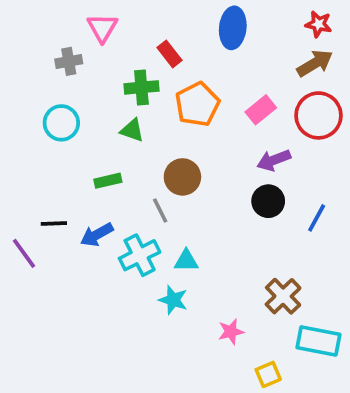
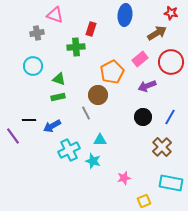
pink triangle: (102, 28) -> (55, 15), turned -42
red rectangle: (169, 54) -> (91, 29), turned 56
brown arrow: (315, 63) -> (157, 33), moved
orange pentagon: (197, 104) -> (112, 72), moved
green triangle: (132, 130) -> (59, 79), moved
black circle: (268, 201) -> (143, 117), moved
cyan cross: (140, 255) -> (69, 150), moved
brown cross: (283, 296) -> (162, 147), moved

